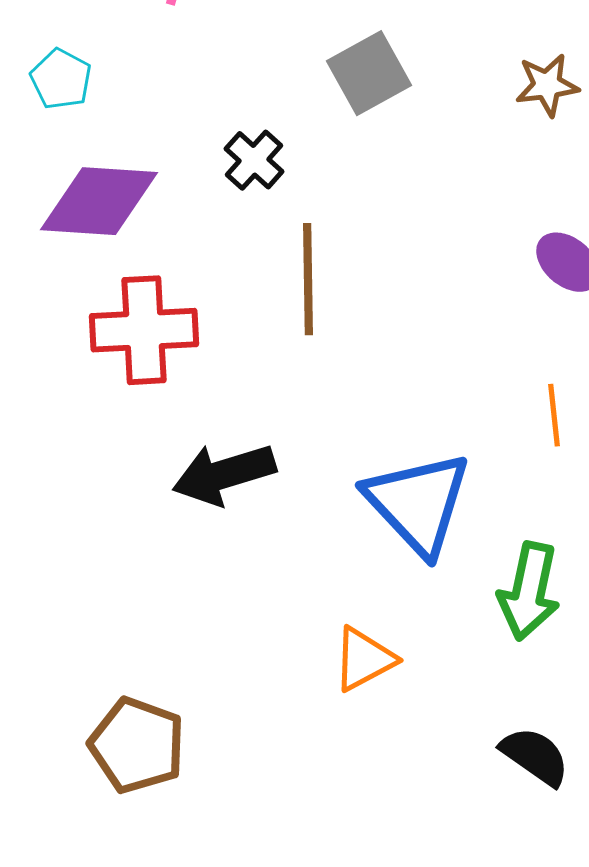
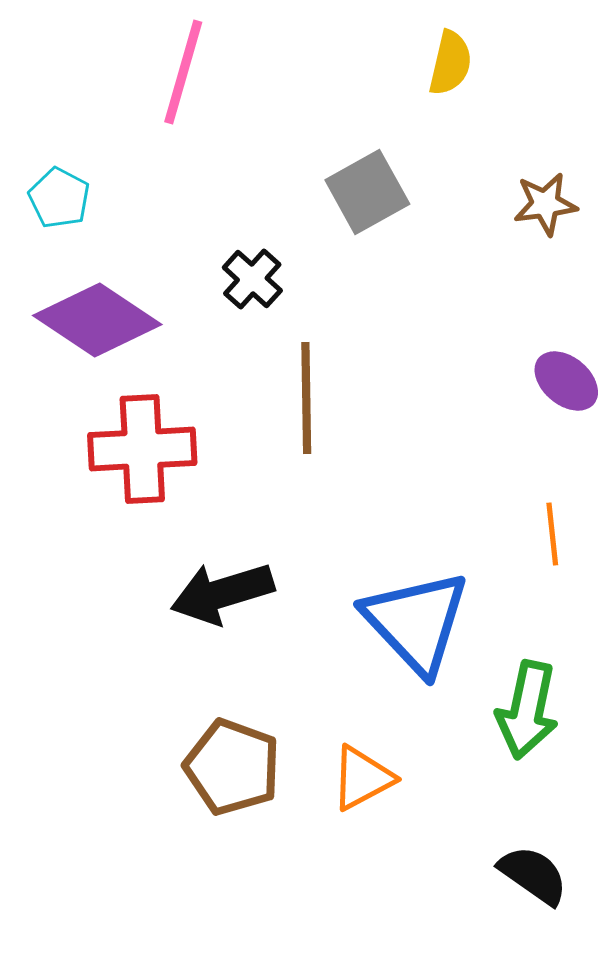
purple diamond: (99, 201) -> (97, 320), turned 30
brown pentagon: (137, 745) -> (232, 767), moved

